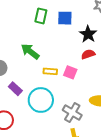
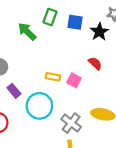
black star: (88, 34) -> (99, 32), moved
green arrow: (30, 51) -> (27, 32), moved
red semicircle: (88, 54) -> (95, 63), turned 56

